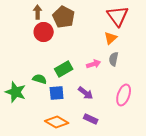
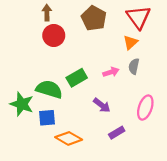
brown pentagon: (64, 17) -> (94, 18), moved
green semicircle: (40, 79) -> (49, 89), size x1.6
blue square: (57, 93) -> (47, 118), moved
purple rectangle: (91, 119) -> (117, 133), moved, turned -56

